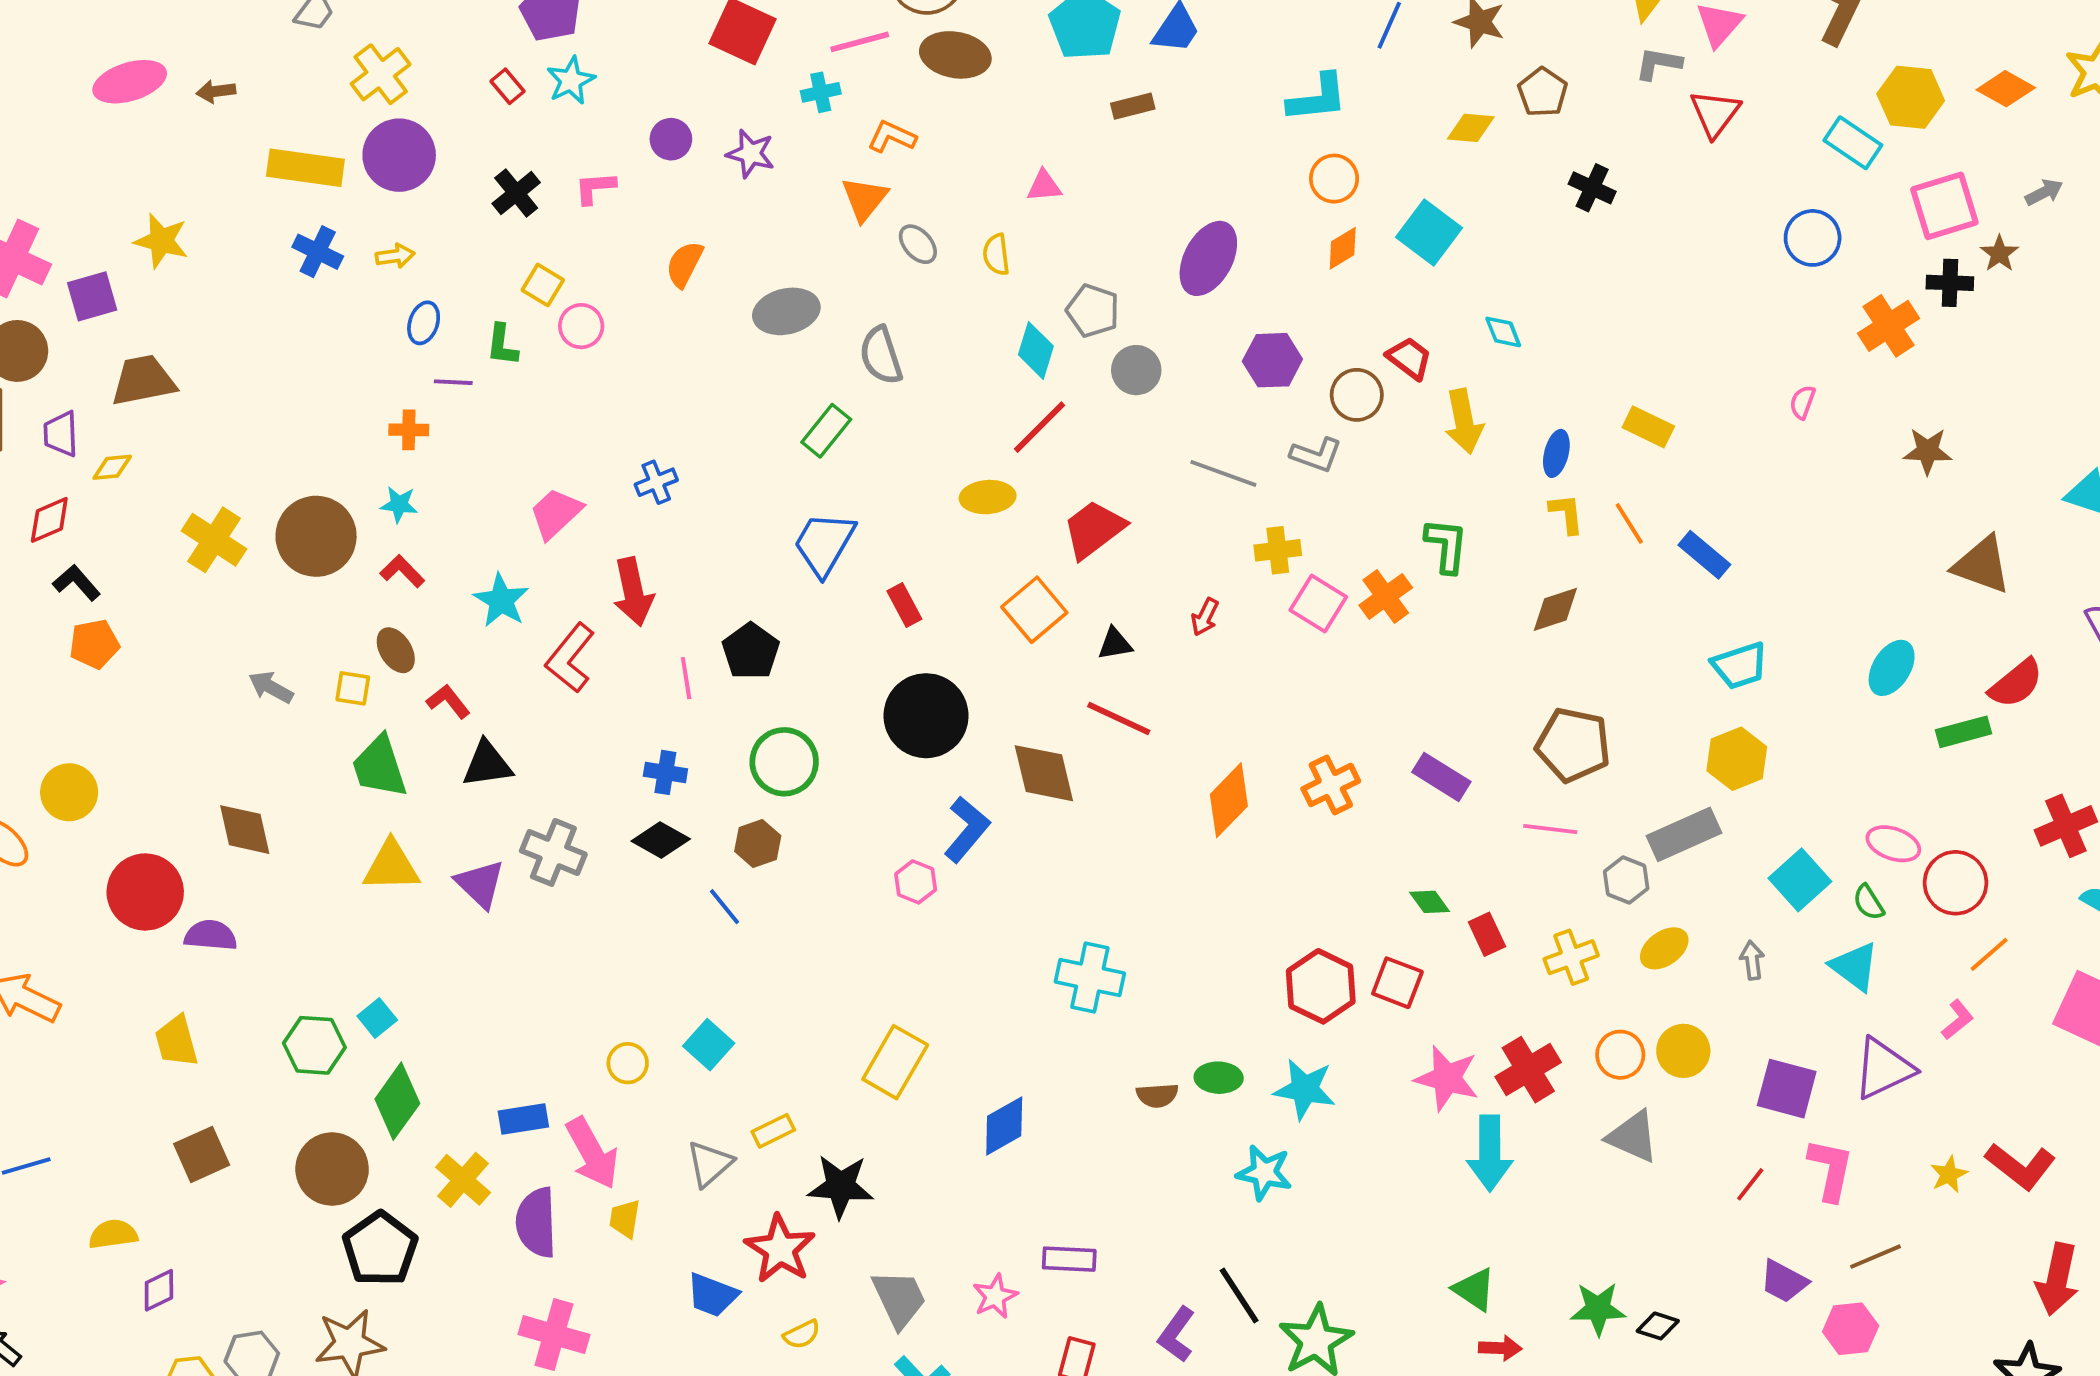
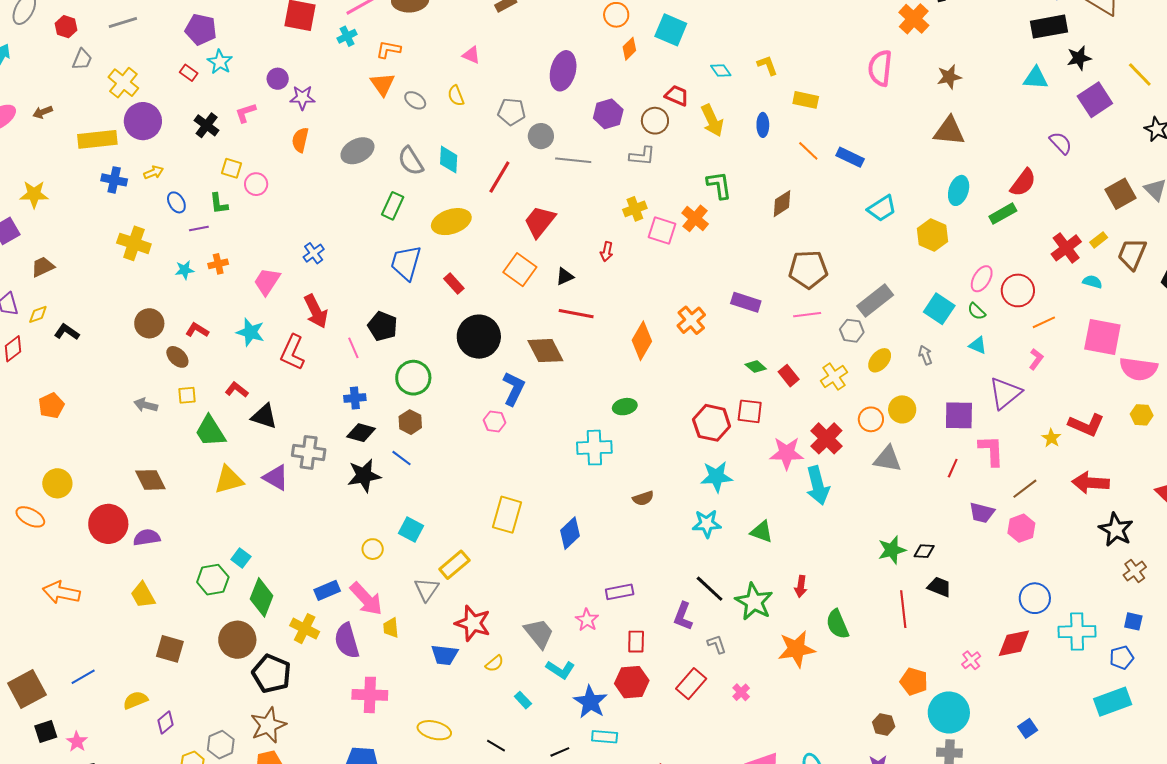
purple star: (751, 154) -> (302, 98), moved
pink triangle: (1044, 186) -> (471, 55), turned 42
blue ellipse: (424, 323) -> (176, 202), turned -35
cyan diamond: (1036, 350) -> (449, 160), moved
brown trapezoid: (143, 380) -> (43, 267), size x0.7
pink semicircle: (1802, 402) -> (880, 68), size x2.0
orange cross: (409, 430) -> (218, 264), moved
gray line: (1223, 473) -> (573, 160), moved
yellow ellipse: (988, 497) -> (451, 222), moved, size x1.4
cyan star: (399, 504) -> (185, 270), moved
yellow L-shape: (1566, 514) -> (767, 65), moved
brown circle: (316, 536) -> (149, 323), size x0.7
yellow cross: (214, 540) -> (134, 243), moved
brown triangle: (1982, 565) -> (949, 131), moved
black L-shape: (77, 583) -> (67, 332), moved
brown ellipse: (396, 650) -> (177, 357), moved
yellow hexagon: (1737, 759) -> (932, 235), moved
black triangle: (487, 764) -> (264, 416), turned 40
pink ellipse: (1893, 844) -> (982, 279), turned -64
orange line: (1989, 954) -> (1044, 322), turned 30
cyan triangle: (1855, 966) -> (978, 345), size x0.7
green ellipse: (1219, 1078) -> (625, 407), moved
yellow rectangle: (773, 1131) -> (454, 565), size x1.4
brown square: (202, 1154) -> (170, 649), turned -36
black star: (841, 1186) -> (364, 476), moved
red arrow: (2057, 1279) -> (1091, 483), moved, turned 96
green triangle: (1474, 1289) -> (762, 532), moved
red arrow: (1500, 1348) -> (801, 586), moved, turned 110

